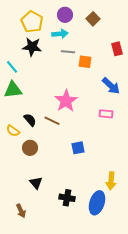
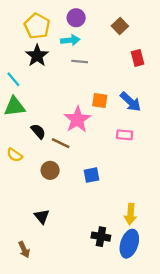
brown square: (93, 19) -> (120, 26), moved
black star: (32, 47) -> (37, 56), turned 30
orange square: (85, 62) -> (100, 101), moved
black semicircle: (30, 120) -> (38, 131), moved
brown circle: (30, 148) -> (50, 170), moved
black cross: (67, 198) -> (101, 237), moved
blue ellipse: (97, 203) -> (129, 244), moved

